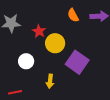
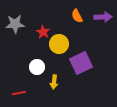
white circle: (26, 61) -> (37, 67), moved
purple square: (77, 62) -> (81, 63), turned 30

